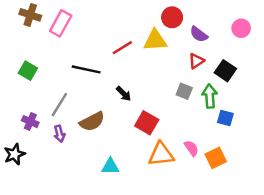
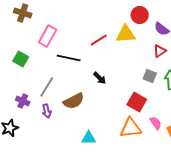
pink rectangle: (61, 23) -> (48, 36), moved
red square: (147, 123) -> (137, 102), moved

